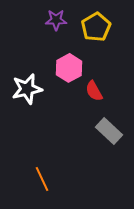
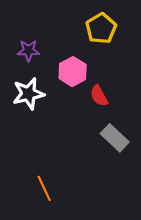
purple star: (56, 20) -> (28, 51), moved

